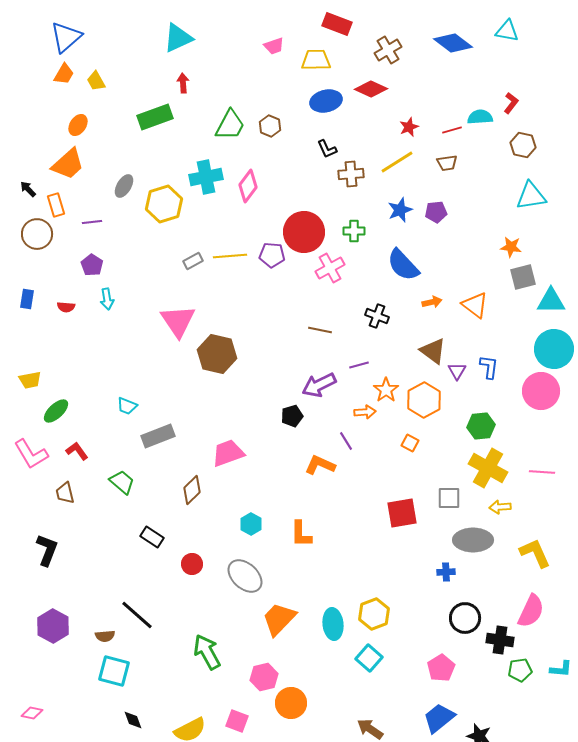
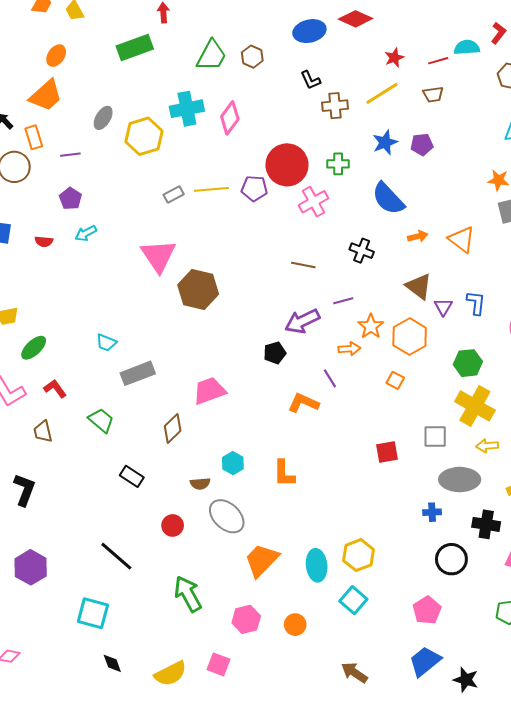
cyan arrow: (107, 299) -> (86, 233), turned 70
red square: (402, 513) -> (387, 452), size x0.7
red circle: (192, 564) -> (173, 525), moved
brown semicircle: (105, 636) -> (200, 484), moved
black cross: (500, 640) -> (486, 524), moved
orange circle: (291, 703) -> (295, 625), moved, size x0.7

